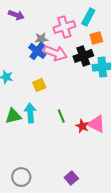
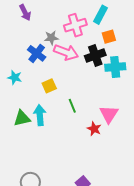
purple arrow: (16, 15) -> (25, 13), turned 42
blue cross: (37, 51) -> (37, 53), moved
green line: (61, 116) -> (72, 106), moved
pink triangle: (96, 124) -> (109, 114), moved, turned 36

